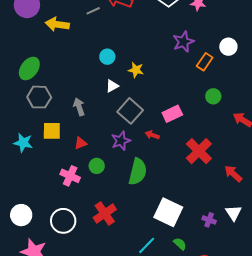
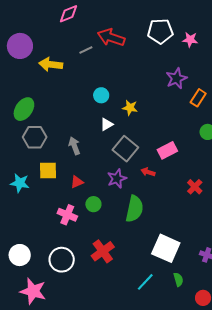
red cross: (199, 151) -> (195, 187), size x0.6
green semicircle: (180, 244) -> (178, 280), turned 32

